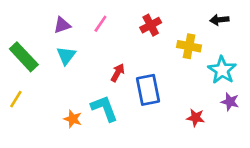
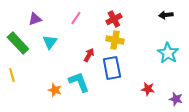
purple triangle: (62, 25) -> (35, 19), moved
yellow cross: (189, 46) -> (115, 40), moved
yellow line: (16, 99) -> (12, 75), turned -48
purple star: (230, 102) -> (176, 99), moved

